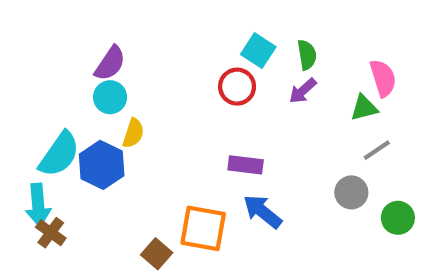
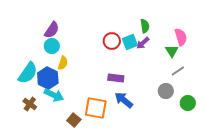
cyan square: (258, 51) -> (130, 42), moved, turned 35
green triangle: (364, 108) -> (172, 51), turned -48
cyan arrow: (38, 205) -> (54, 95), moved, turned -60
brown cross: (51, 233) -> (30, 104), moved

